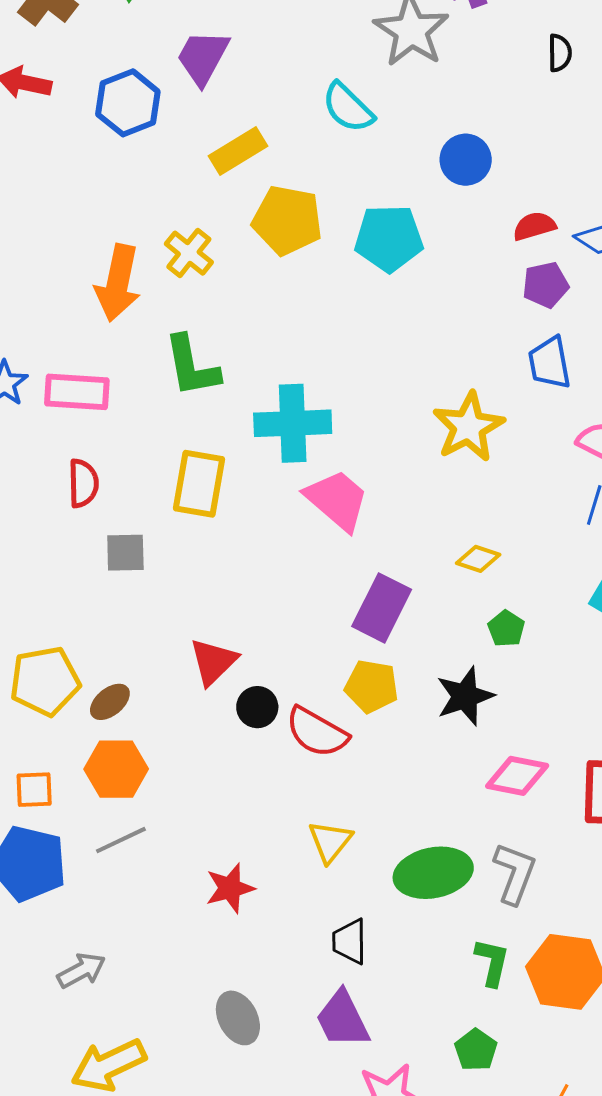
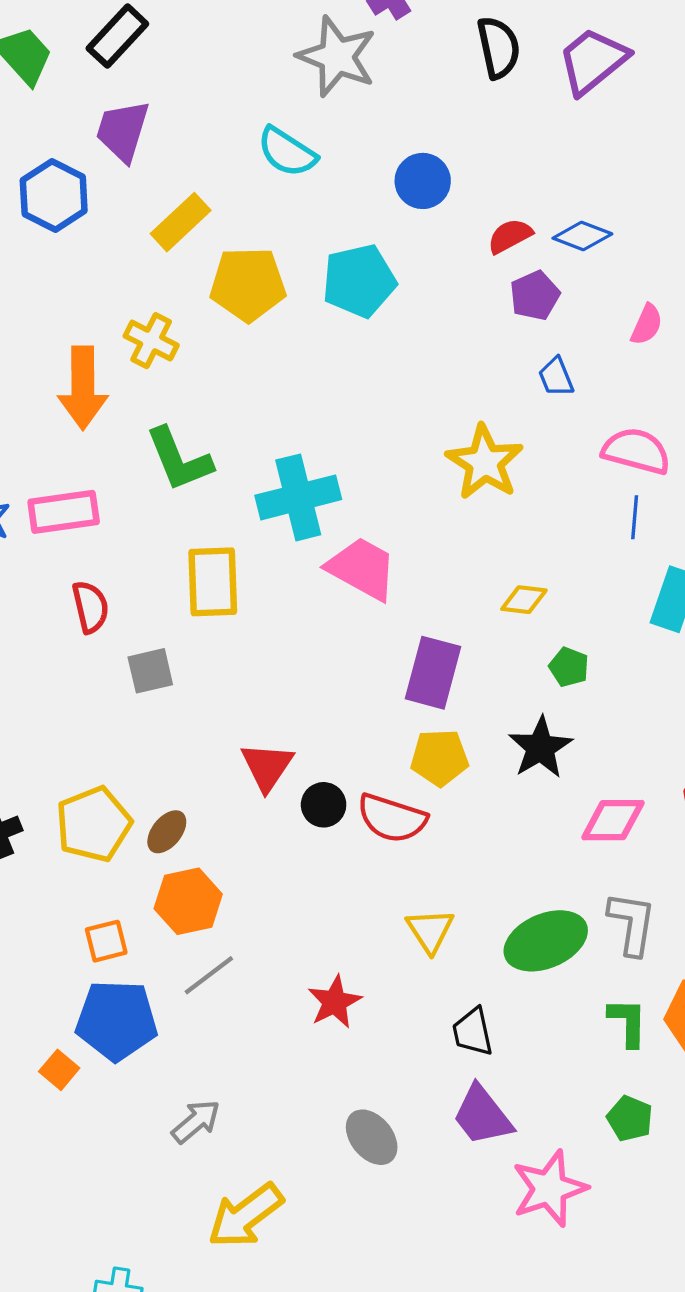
black semicircle: (560, 53) -> (498, 48), size x1.5
blue trapezoid: (549, 363) -> (556, 377), size x0.7

